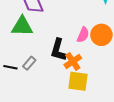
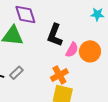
black L-shape: (58, 50) -> (55, 35), moved

